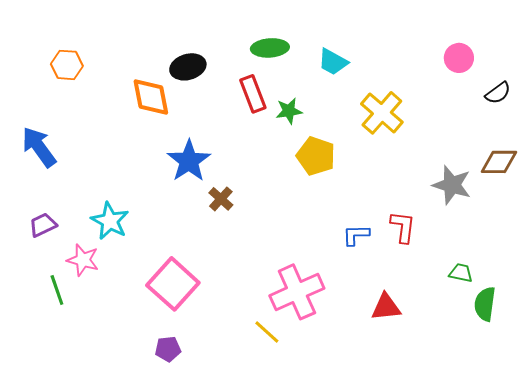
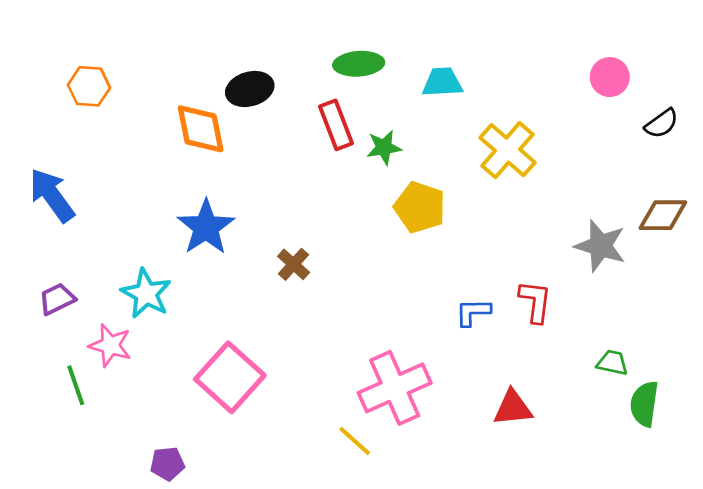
cyan trapezoid: (333, 62) -> (442, 82), turned 148
blue star: (189, 161) -> (206, 227), moved
purple pentagon: (168, 349) -> (167, 464), moved

